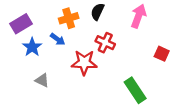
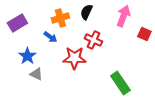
blue star: (32, 47) -> (27, 56), moved
red square: (162, 54) -> (144, 34), moved

